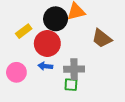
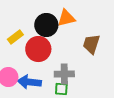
brown trapezoid: (102, 38) -> (91, 44), turned 70
blue arrow: (45, 66) -> (29, 82), moved, size x1.6

